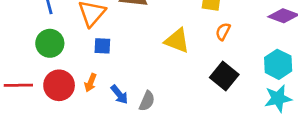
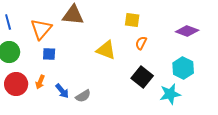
cyan star: (278, 98) -> (170, 94), moved
gray semicircle: (147, 101) -> (83, 96), turned 35

